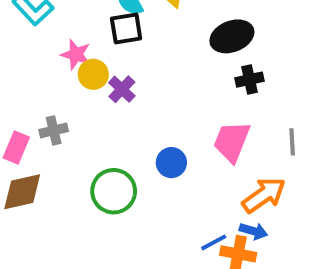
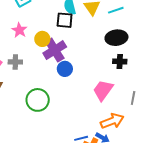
pink star: (76, 54) -> (19, 30), moved
purple cross: (122, 89) -> (55, 50), size x1.6
blue circle: (171, 163) -> (65, 69), moved

